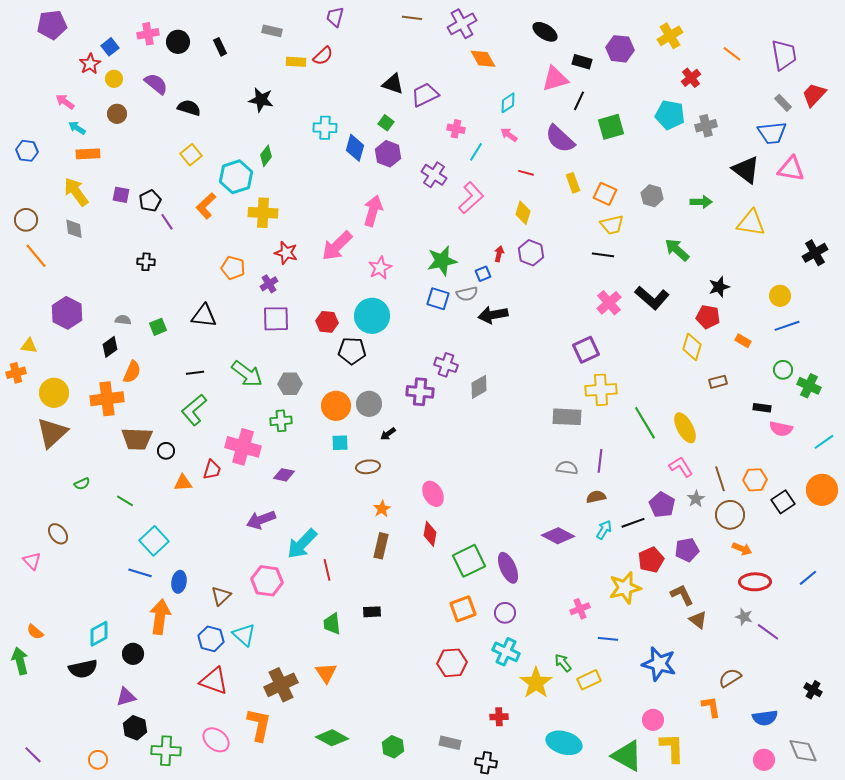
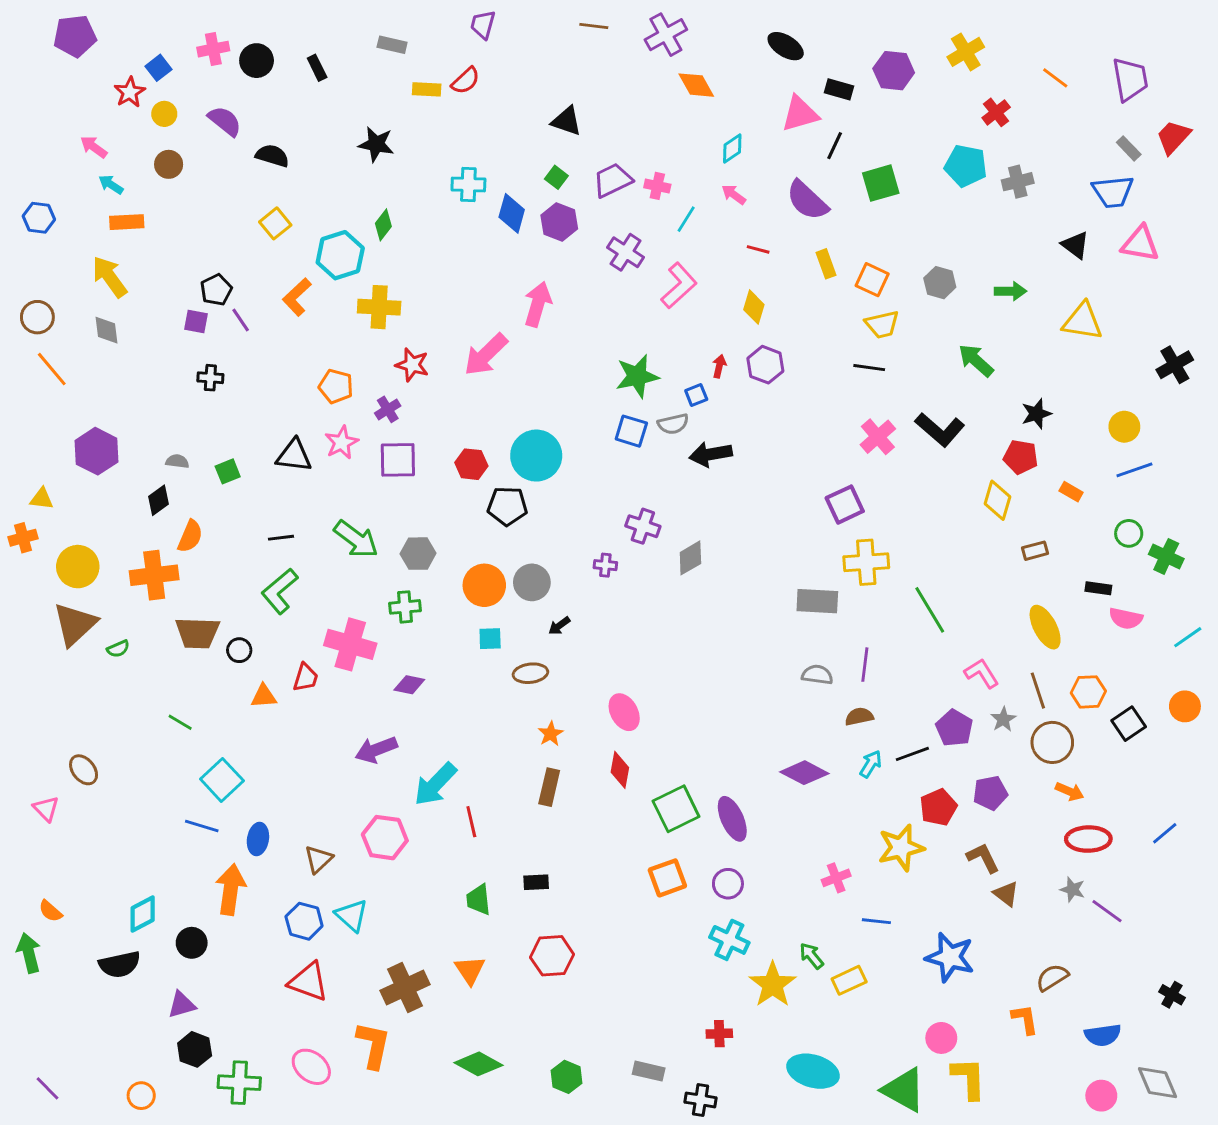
purple trapezoid: (425, 95) -> (613, 180), moved
black triangle: (746, 170) -> (1075, 245), size x0.7
purple square: (121, 195) -> (196, 321), moved
pink star: (380, 268) -> (342, 443), moved
purple cross: (420, 392) -> (605, 565), size x0.6
yellow ellipse: (685, 428) -> (1045, 627), moved
green semicircle: (82, 484) -> (118, 649), moved
orange circle: (822, 490) -> (1185, 706), size x0.7
red hexagon: (452, 663) -> (552, 956), moved

